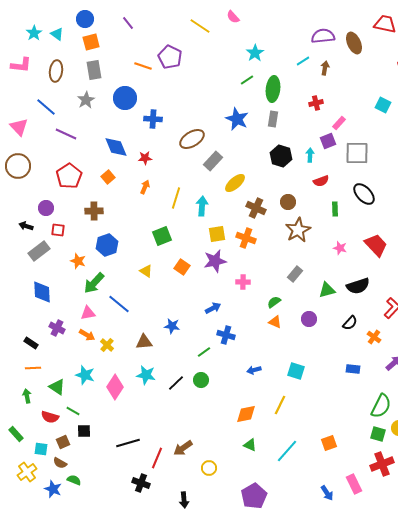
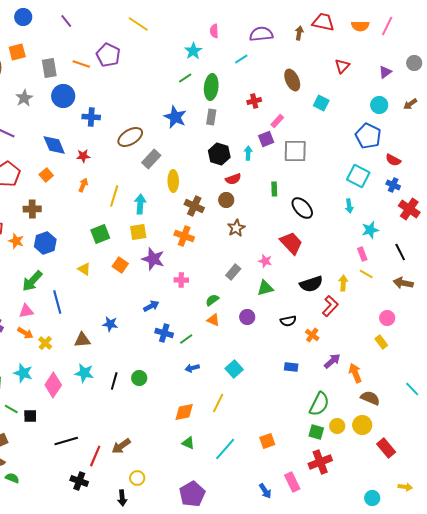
pink semicircle: (233, 17) -> (214, 31), moved, turned 40
orange square: (91, 42) -> (17, 52), moved
brown ellipse: (354, 43) -> (292, 80), moved
brown arrow: (325, 68) -> (299, 33), moved
gray rectangle: (94, 70) -> (49, 68), moved
red semicircle: (321, 181) -> (233, 179), moved
yellow ellipse: (235, 183) -> (173, 181), turned -50
black ellipse: (364, 194) -> (302, 208), moved
green rectangle: (335, 209) -> (274, 189), moved
brown star: (298, 230) -> (236, 228), size x0.7
yellow square: (217, 234) -> (138, 232), moved
red trapezoid: (376, 245) -> (291, 243), moved
pink star: (340, 248) -> (265, 261), moved
orange star: (78, 261) -> (16, 241), moved
purple star: (215, 261) -> (153, 259), turned 30
black semicircle: (358, 286) -> (311, 284), moved
blue line: (119, 304) -> (57, 302), turned 35
black semicircle: (350, 323) -> (288, 321), turned 35
green line: (204, 352) -> (186, 339), moved
cyan square: (296, 371) -> (234, 369), turned 30
black line: (176, 383) -> (114, 381), turned -30
black square: (84, 431) -> (30, 416), moved
yellow circle: (209, 468) -> (137, 478), moved

